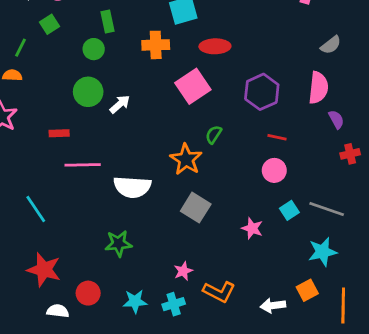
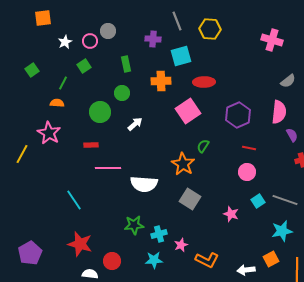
green circle: (94, 49) -> (122, 93), moved
green circle: (88, 92) -> (100, 112), moved
cyan star: (135, 301) -> (154, 260), moved
cyan cross: (174, 304) -> (159, 234), moved

